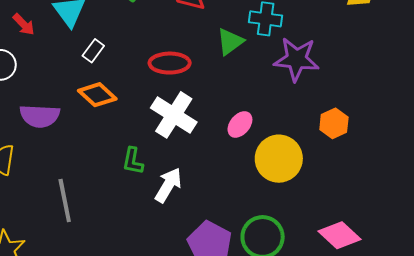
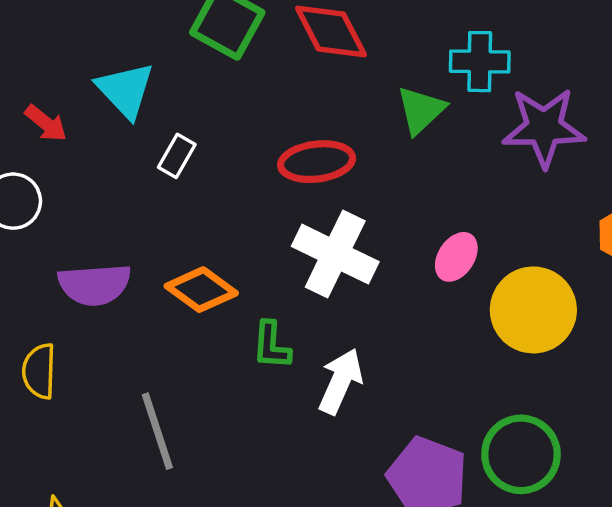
orange diamond: (97, 95) -> (201, 290), moved

